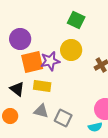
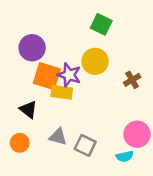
purple star: (50, 61) -> (69, 75), turned 30
orange square: (32, 62) -> (47, 76), turned 30
yellow rectangle: (42, 86) -> (62, 92), moved

